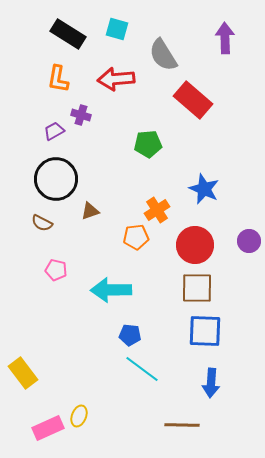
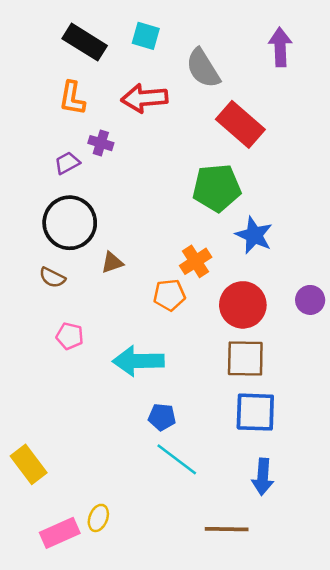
green pentagon: (148, 144) -> (217, 188), moved, size x1.4

